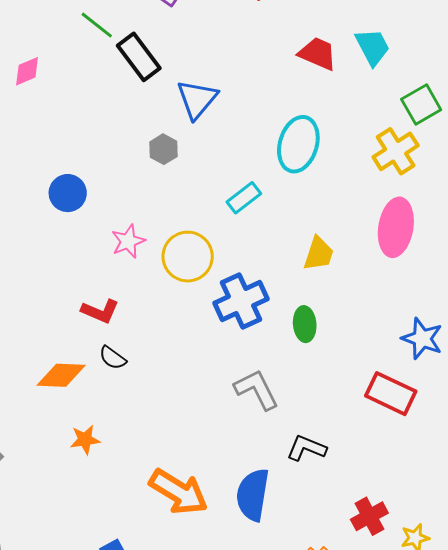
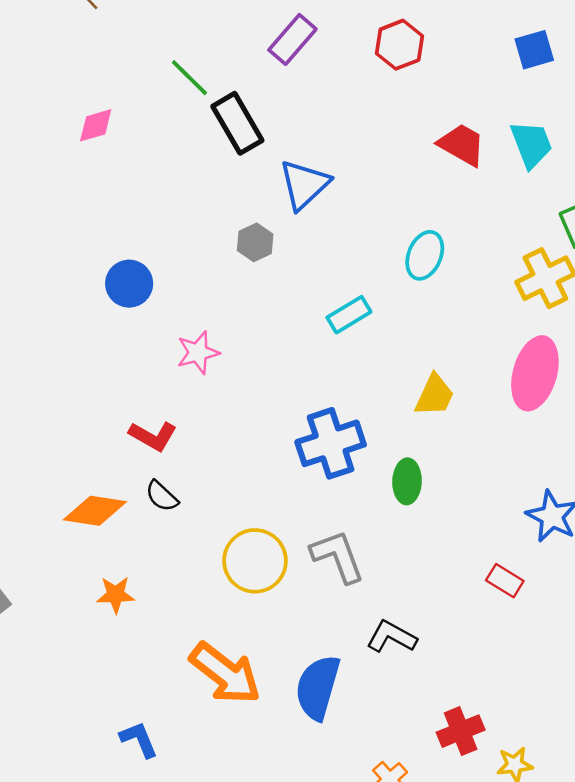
cyan ellipse: (298, 144) -> (425, 255), size x0.7
yellow circle: (188, 257) -> (255, 561), moved
red rectangle: (391, 394) -> (505, 581), size x0.6

